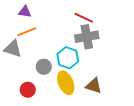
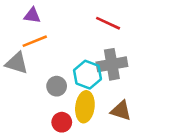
gray cross: (87, 37) -> (112, 64), moved
yellow ellipse: (66, 83) -> (85, 107), turned 30
red circle: (28, 90) -> (62, 122), moved

